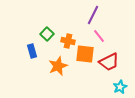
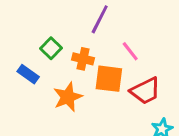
purple line: (93, 15) -> (100, 19), moved
blue rectangle: (32, 51) -> (28, 74), turned -40

